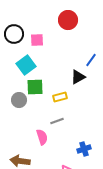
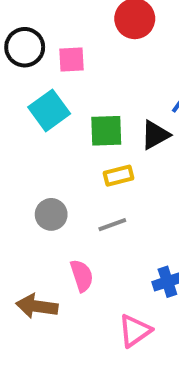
green square: (35, 87) -> (106, 131), moved
gray circle: (19, 100) -> (51, 214), moved
pink semicircle: (42, 137) -> (82, 276), moved

